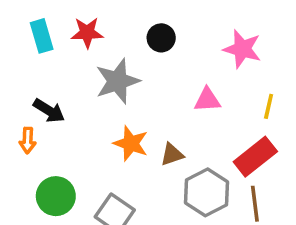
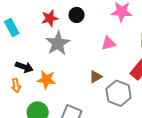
red star: (87, 33) -> (50, 18), moved
orange star: (131, 143) -> (46, 80), moved

